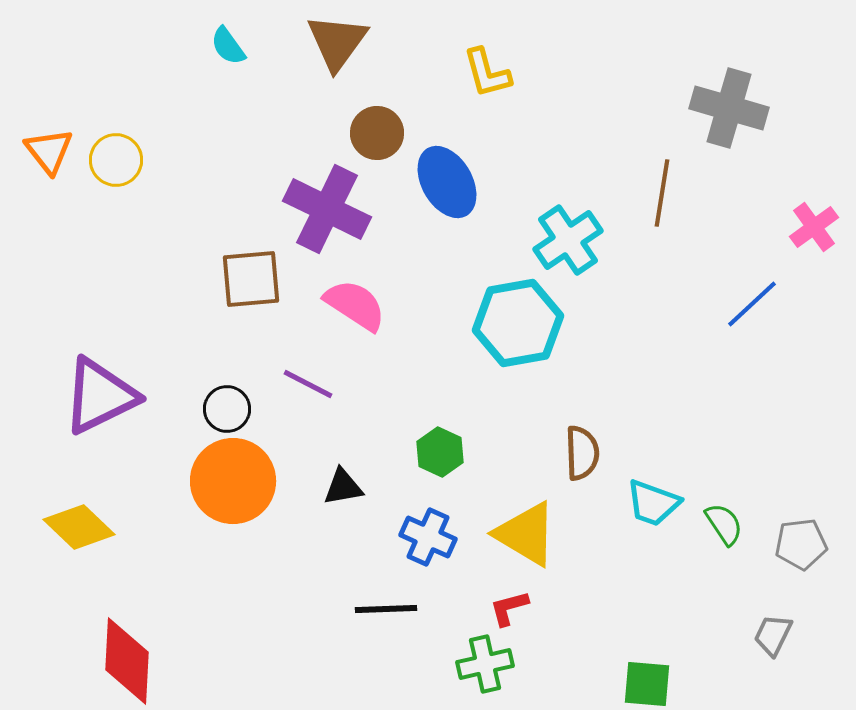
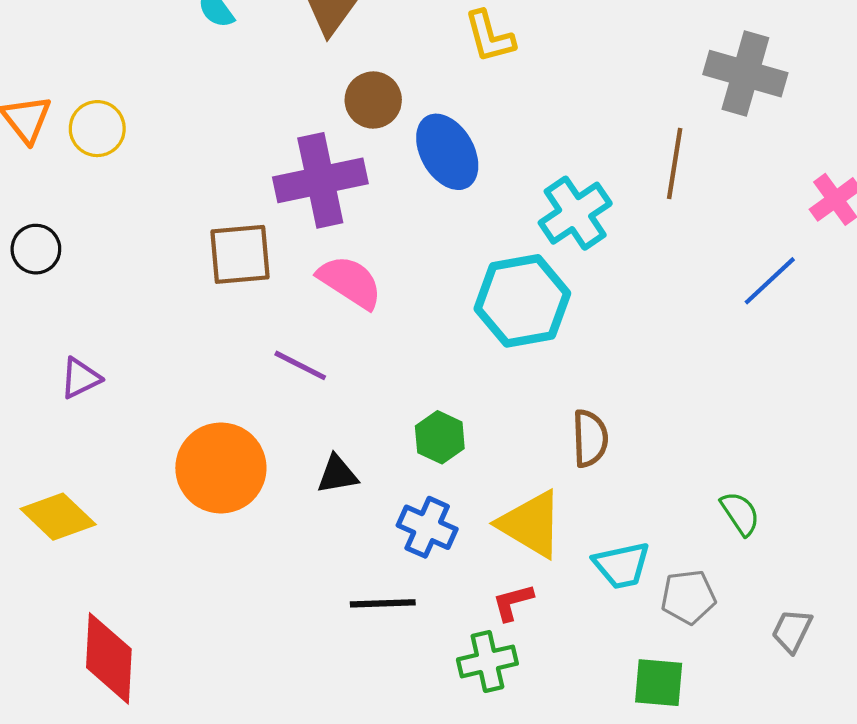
purple cross: (327, 209) -> (320, 180), turned -38
purple triangle: (100, 396) -> (80, 378), size x0.5
black circle: (227, 409) -> (36, 249), moved
cyan trapezoid: (653, 503) -> (622, 565), moved, turned -32
gray pentagon: (801, 544) -> (688, 597), moved

